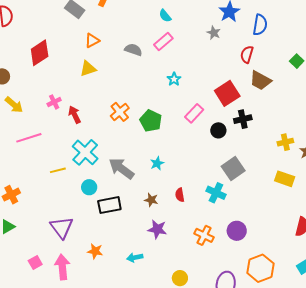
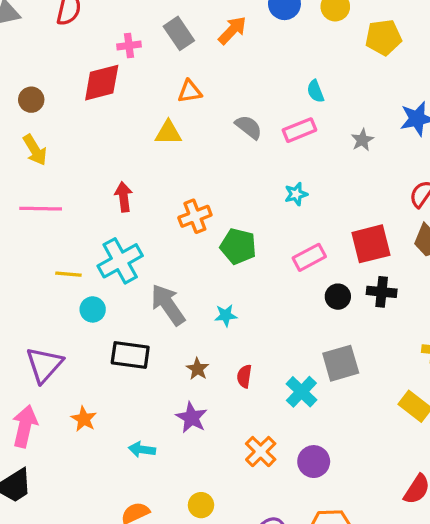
gray star: (214, 33) -> (362, 140), moved
pink cross: (54, 102) -> (129, 46), moved
green pentagon: (151, 121) -> (238, 246), turned -30
cyan circle: (89, 187) -> (93, 309), moved

